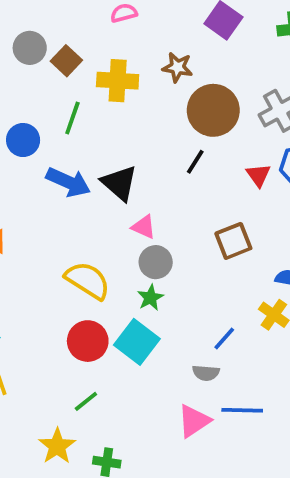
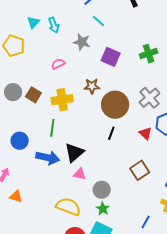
green line: (72, 118) -> (52, 128), moved
black triangle: (119, 183) -> (74, 153), turned 50
pink triangle: (144, 227) -> (80, 174), moved

